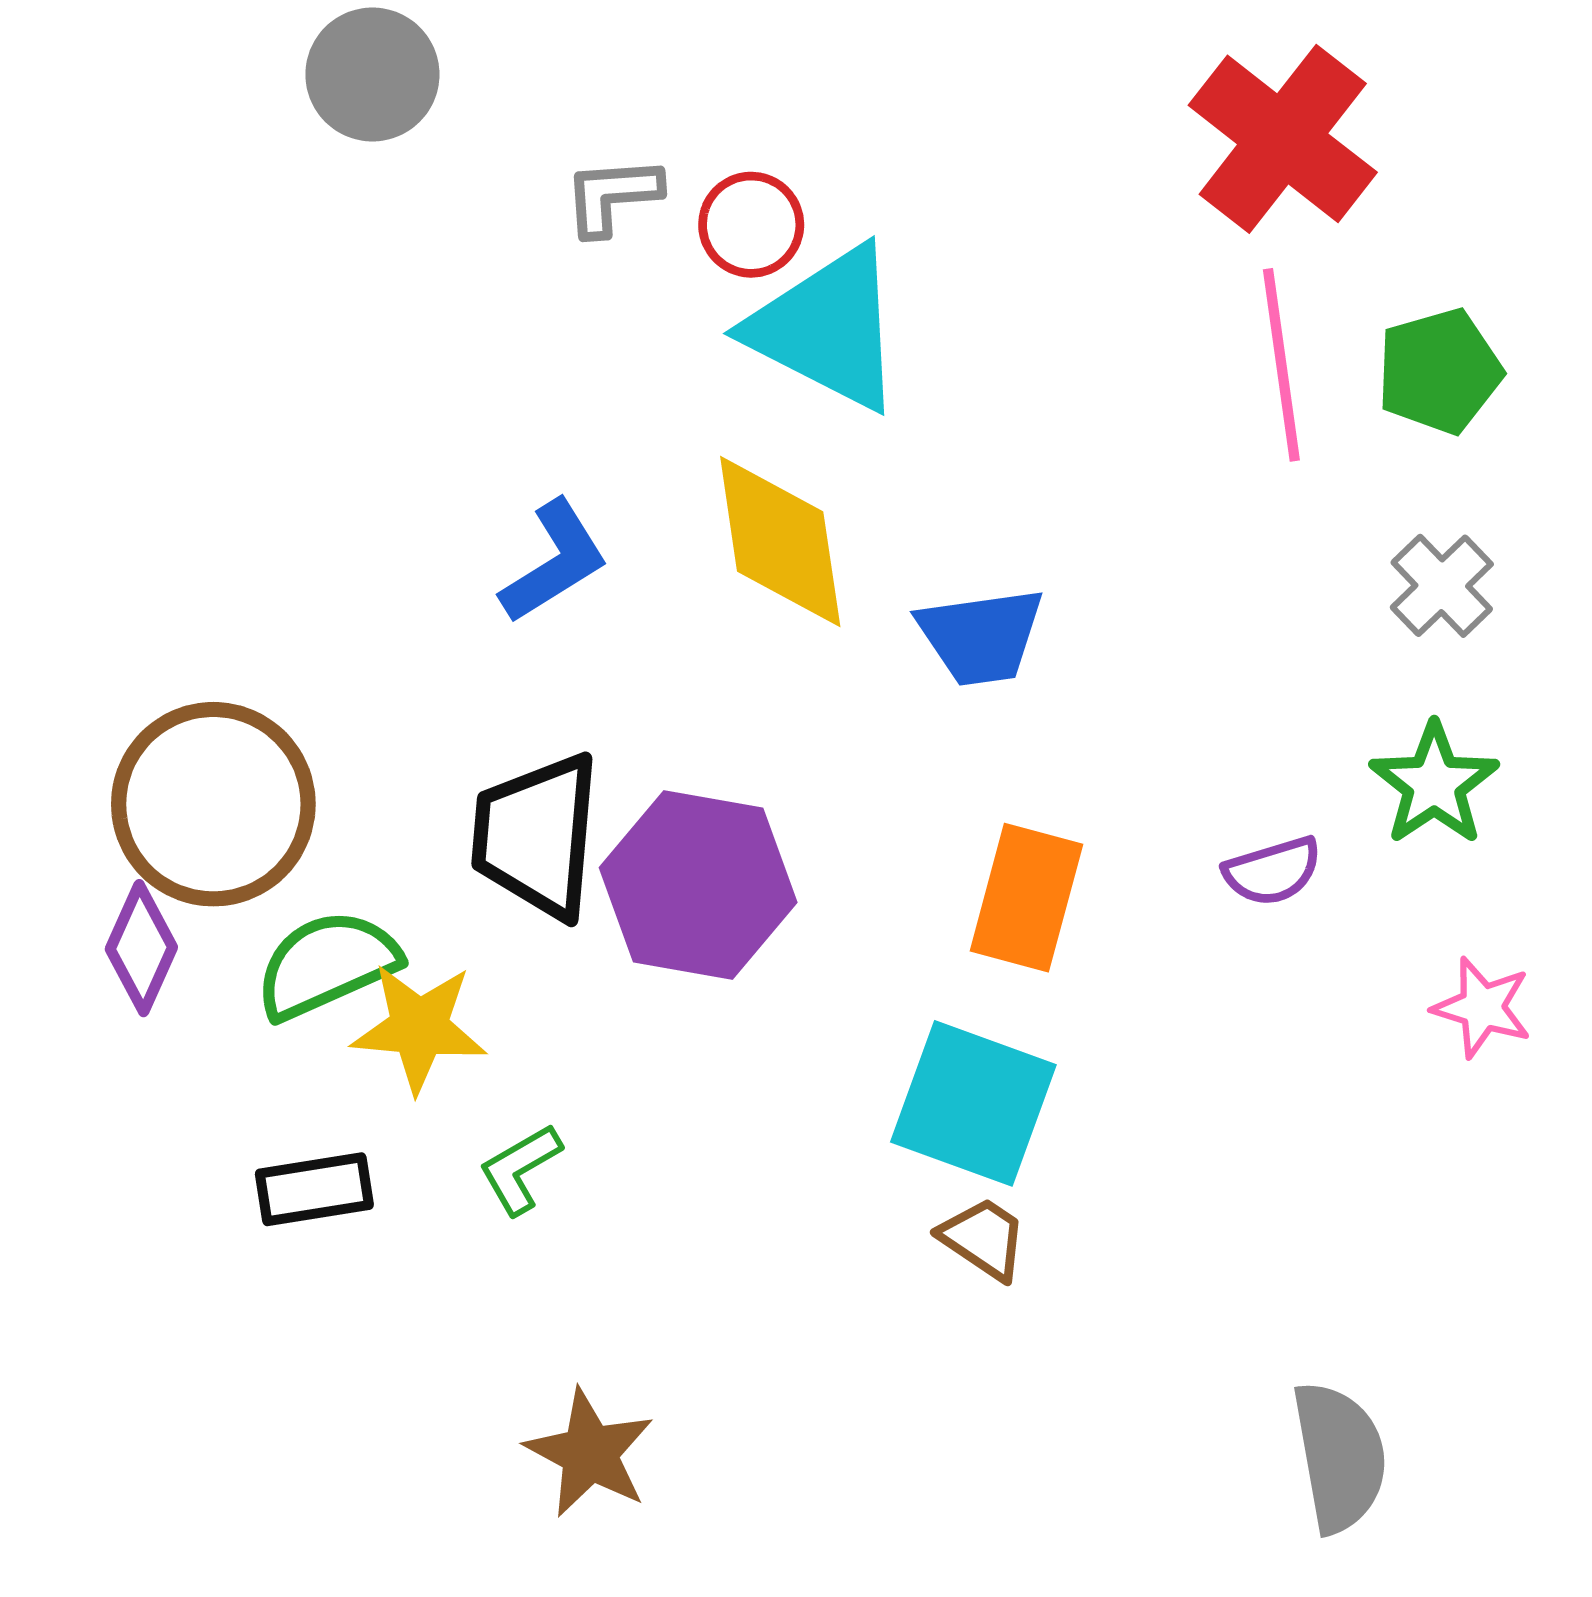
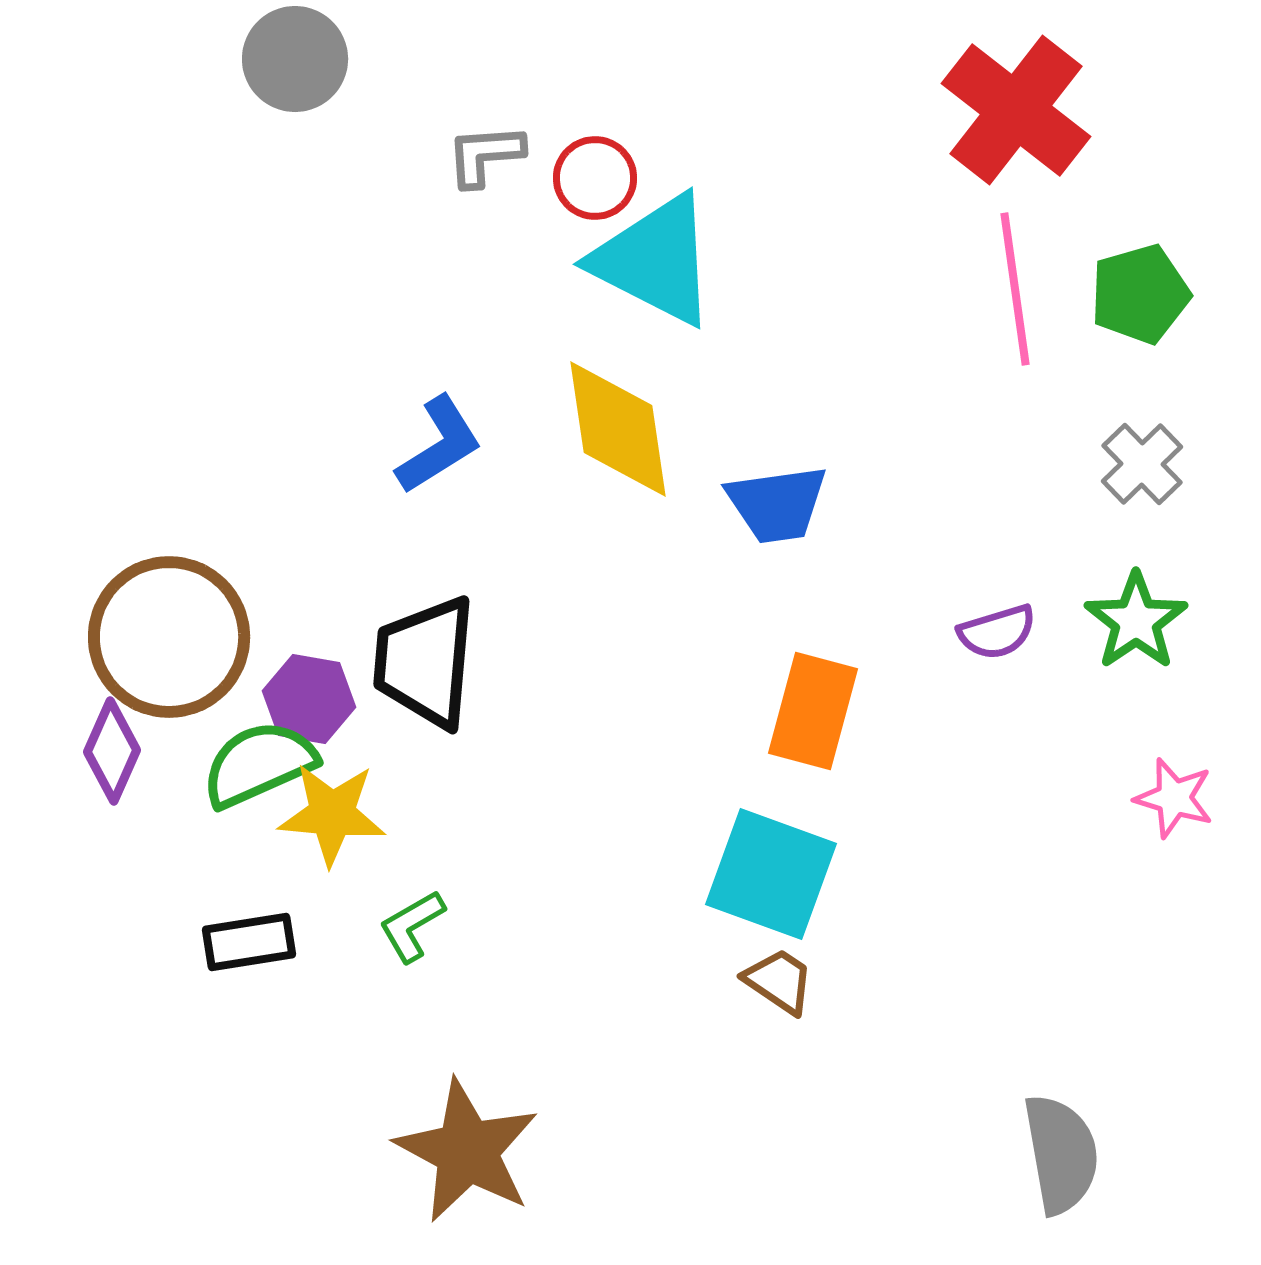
purple semicircle: (1273, 871) -> (997, 632), moved
purple hexagon: (698, 885) -> (309, 699), moved, size x0.6
brown star: (590, 1453) -> (467, 1151), size x1.4

